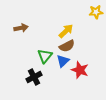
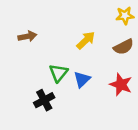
brown semicircle: (67, 46) -> (124, 47), moved
red star: (80, 70) -> (121, 85), moved

